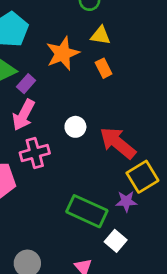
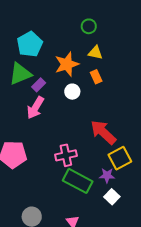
white circle: (75, 127) -> (72, 92), moved
pink cross: (35, 153) -> (66, 155), moved
white square: (116, 241) -> (112, 197), moved

